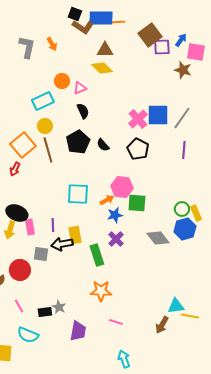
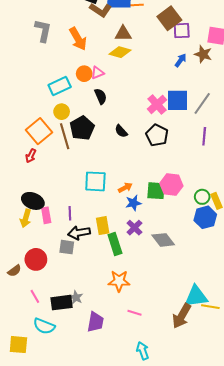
blue arrow: (181, 40) -> (181, 60), moved
orange arrow: (52, 44) -> (78, 39), moved, size x1.6
yellow diamond: (102, 68) -> (120, 52), turned -30
orange circle: (62, 81) -> (84, 74), moved
black pentagon: (78, 142) -> (82, 128), moved
pink hexagon: (122, 187) -> (171, 185), moved
yellow rectangle: (75, 235) -> (103, 226), moved
gray diamond: (158, 238) -> (163, 240), moved
gray square: (41, 254) -> (67, 247), moved
cyan triangle: (176, 306) -> (196, 296), size x1.4
black rectangle: (45, 312) -> (62, 303), size x1.5
brown arrow: (162, 325) -> (182, 316), size x1.4

